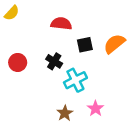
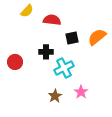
yellow semicircle: (12, 13) -> (27, 11), moved
black cross: (54, 61) -> (46, 52), turned -32
red circle: (18, 62) -> (15, 62), moved

